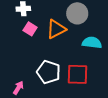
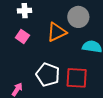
pink square: (30, 29) -> (22, 37), moved

